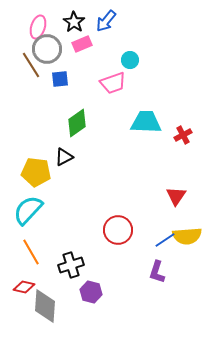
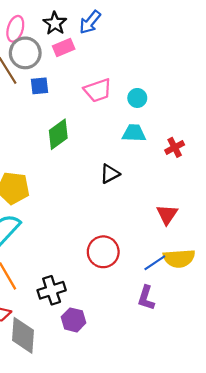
cyan circle: (130, 60) -> (137, 98), moved
cyan trapezoid: (146, 122) -> (134, 133), size x0.7
black triangle: (64, 157) -> (110, 174), moved

